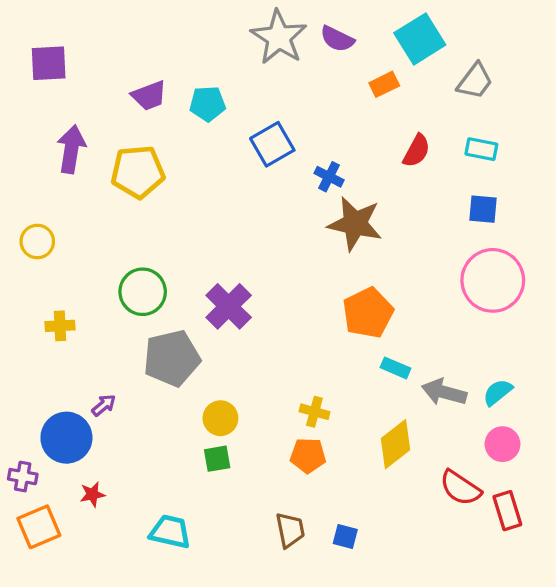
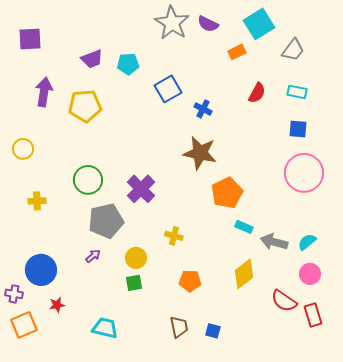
brown star: (355, 224) -> (200, 153), moved
purple arrow: (104, 405) -> (93, 256), moved
yellow cross: (314, 412) -> (174, 236), moved

